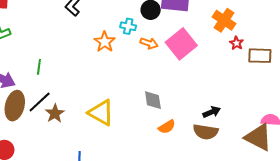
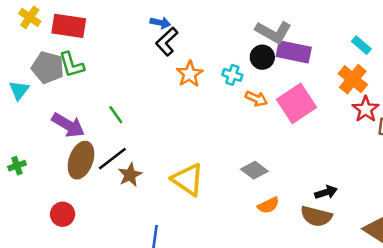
orange star: (105, 42) -> (190, 74), moved
red star: (236, 43) -> (366, 109), size x1.5
green line: (39, 67) -> (116, 115), turned -49
gray diamond: (153, 100) -> (254, 170), turned -50

